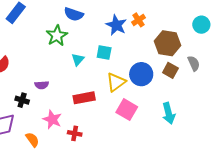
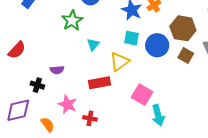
cyan square: (104, 53) -> (131, 38), moved
blue circle: (141, 74) -> (157, 45), moved
yellow triangle: (116, 82) -> (119, 62), moved
cyan arrow: (169, 113) -> (158, 115), moved

